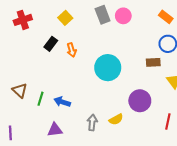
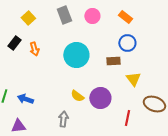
pink circle: (123, 16) -> (92, 16), moved
cyan circle: (108, 68) -> (76, 55), moved
yellow semicircle: (116, 119) -> (77, 96), moved, turned 64
gray arrow: (92, 123) -> (63, 119), moved

